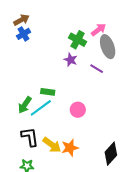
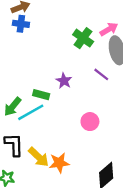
blue cross: (24, 34) -> (21, 24), turned 32
purple star: (71, 60) -> (64, 81), moved
pink circle: (78, 110) -> (90, 122), moved

